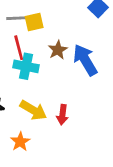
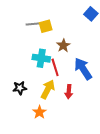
red line: (19, 48) -> (55, 67), moved
blue arrow: (85, 60) -> (83, 69), moved
yellow arrow: (33, 110) -> (48, 89), turned -90

